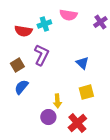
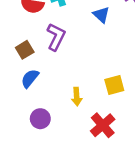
blue triangle: (82, 63) -> (101, 15), moved
purple circle: (48, 117) -> (40, 119), moved

